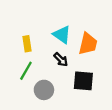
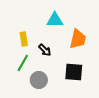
cyan triangle: (62, 35) -> (55, 20), moved, turned -36
black arrow: (61, 60) -> (45, 50), moved

